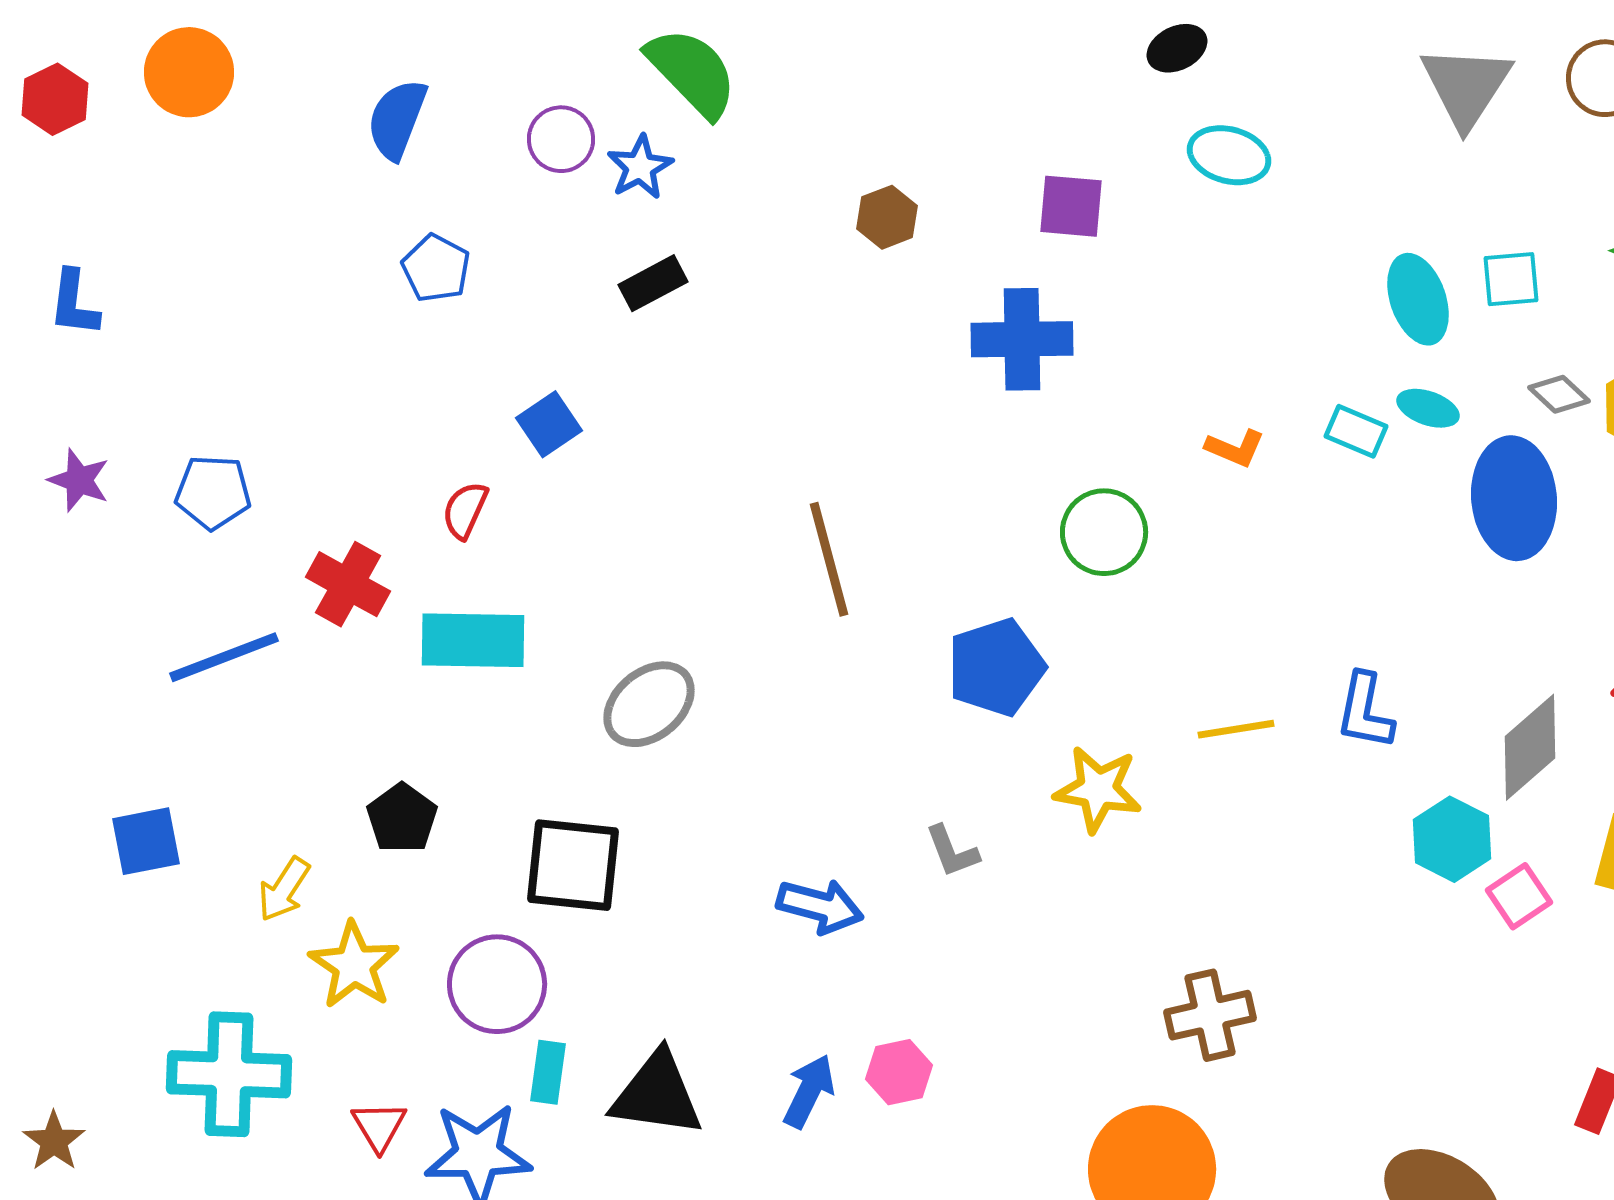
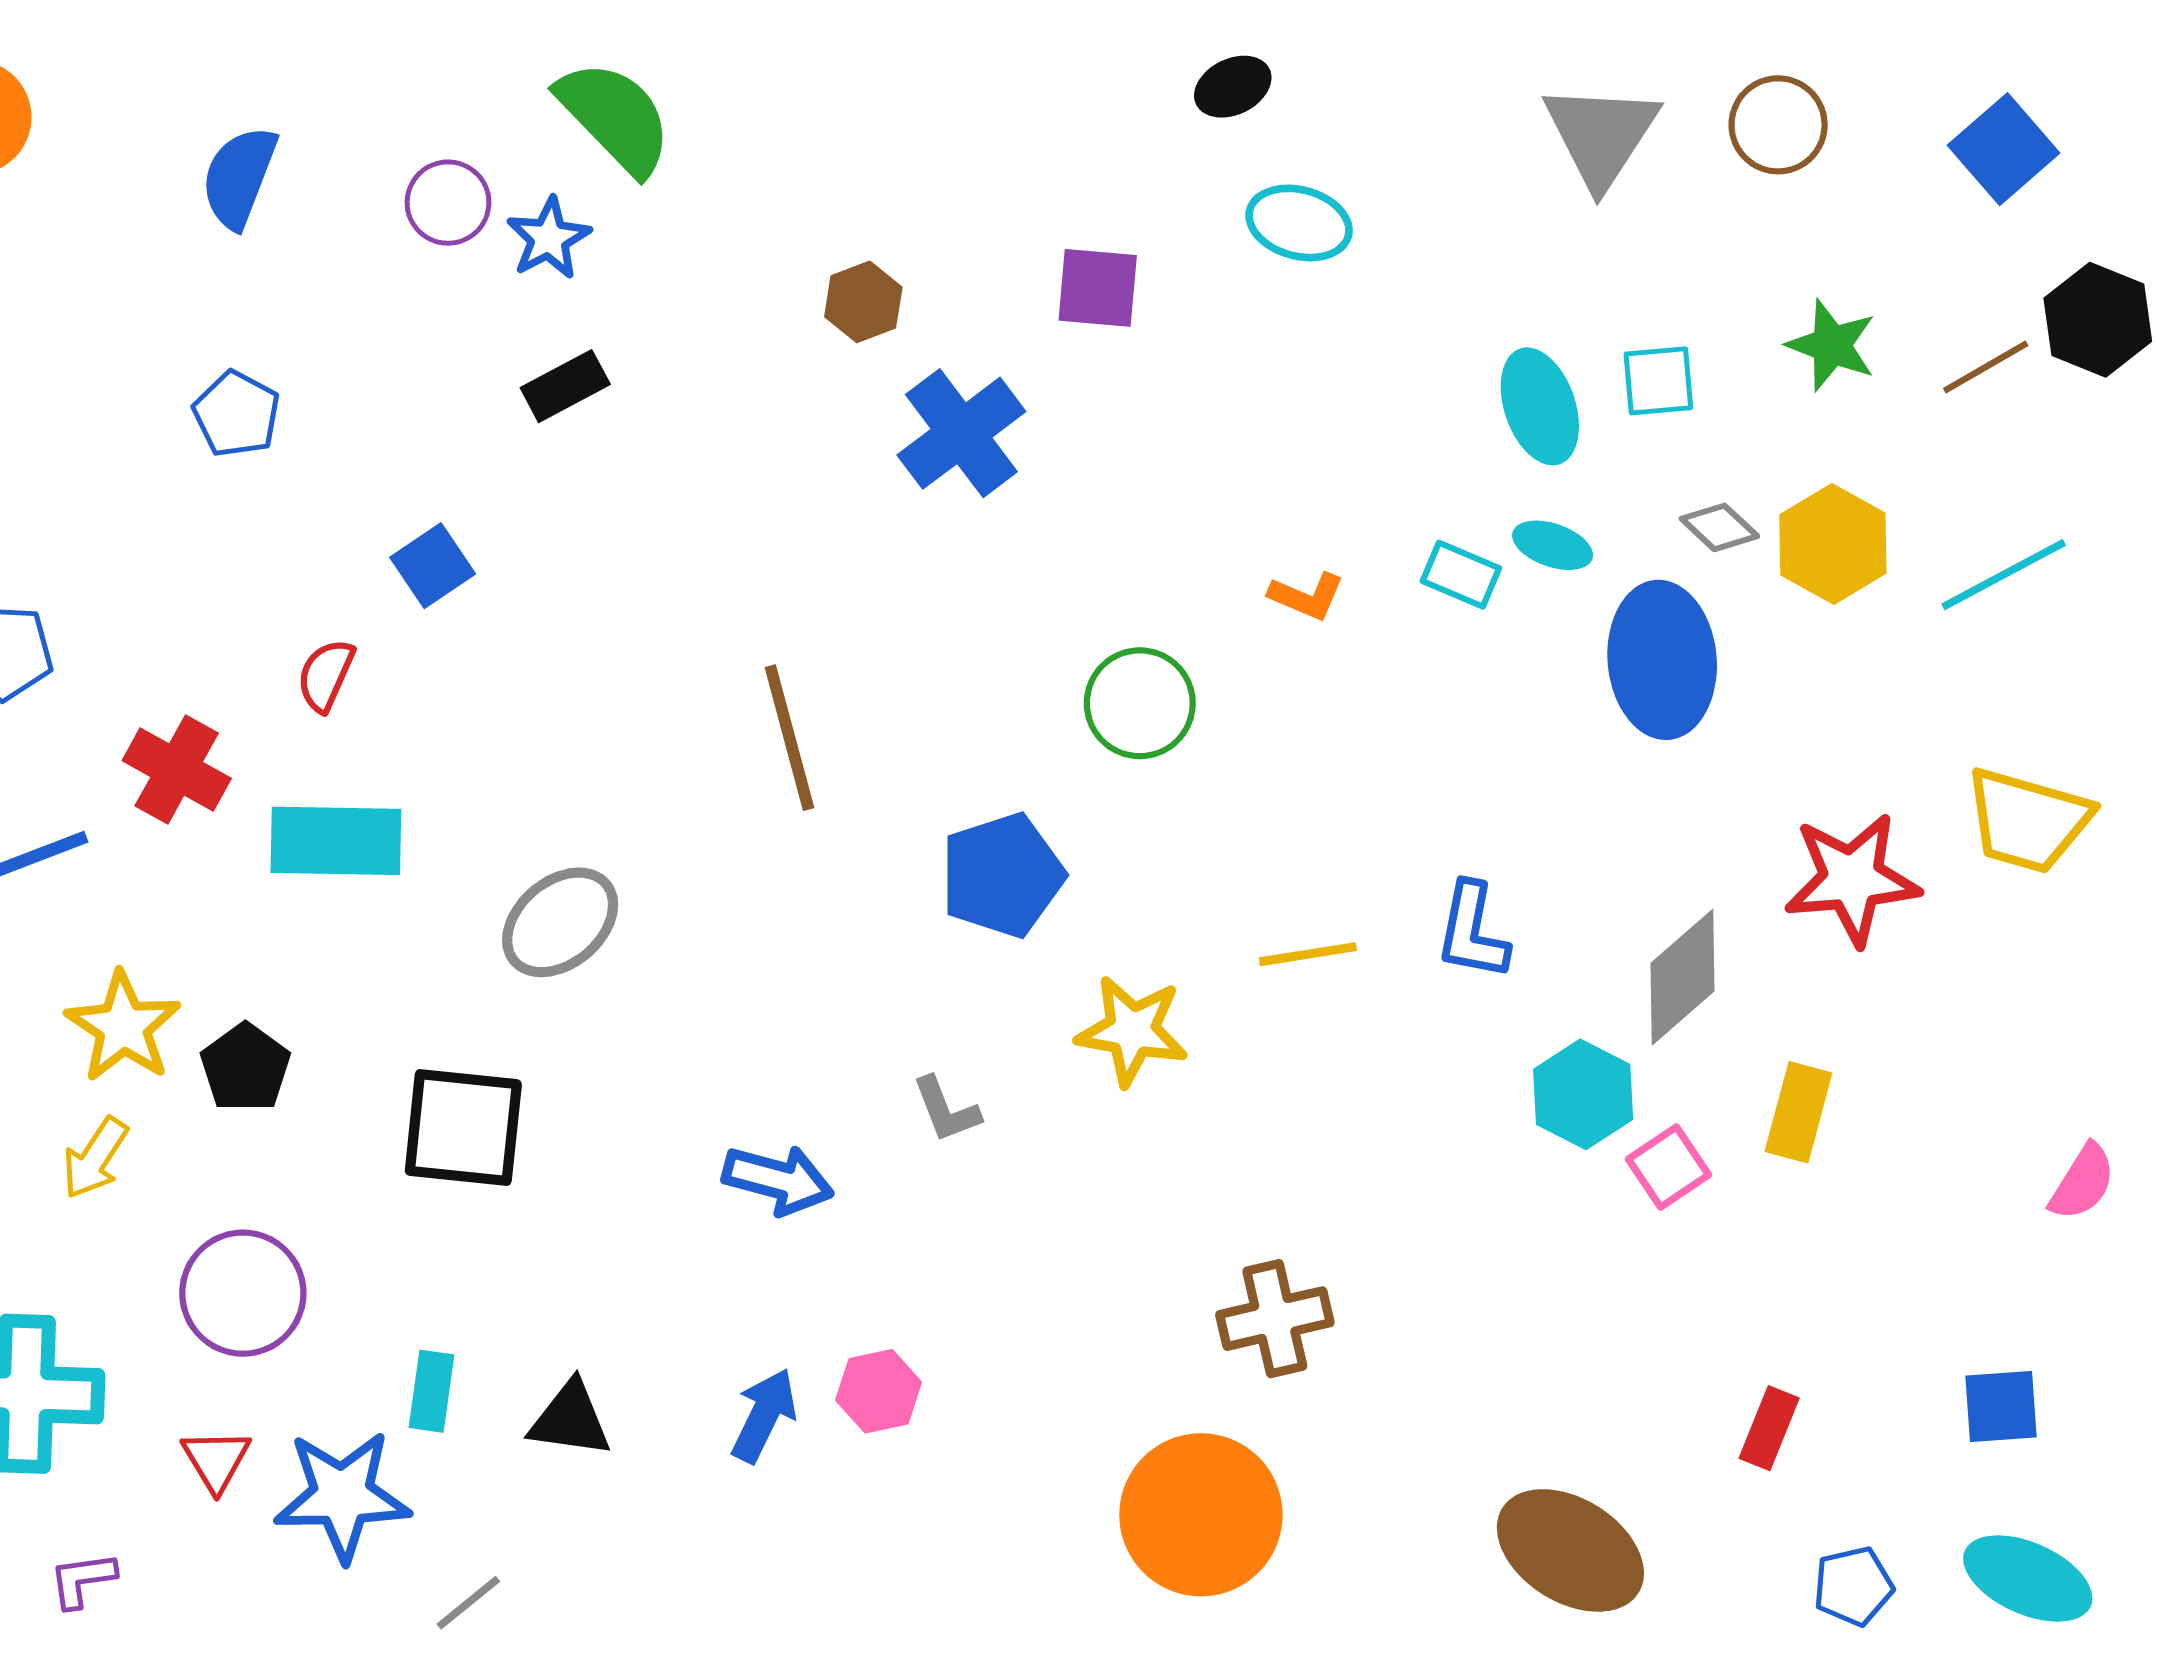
blue pentagon: (436, 268) -> (237, 414), moved
blue cross: (1022, 339) -> (961, 433), moved, turned -36
yellow star: (354, 965) -> (123, 1027), moved
purple circle: (497, 984) -> (243, 1293), moved
black triangle: (657, 1094) -> (570, 1419), size x0.7

